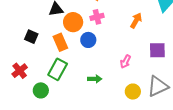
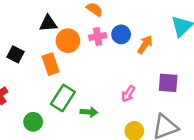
blue circle: (88, 40) -> (121, 34), moved
green rectangle: (58, 69) -> (63, 98), moved
green circle: (41, 90) -> (33, 122), moved

